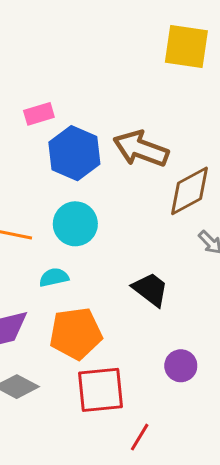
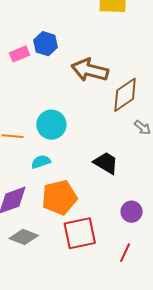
blue hexagon: (74, 153) -> (45, 44), moved, size x0.7
red line: (140, 437) -> (125, 253), moved

